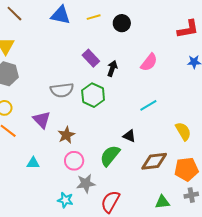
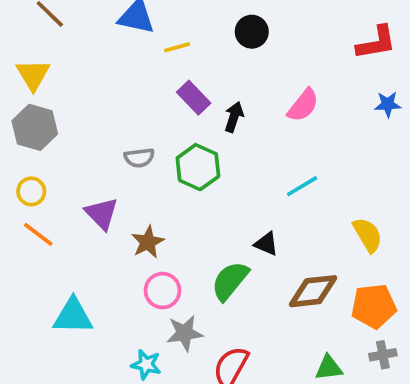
yellow line: (94, 17) -> (177, 47), moved
gray semicircle: (62, 90) -> (139, 158), size x0.7
cyan triangle: (33, 163) -> (73, 316), moved, size x1.6

